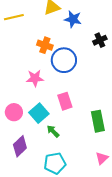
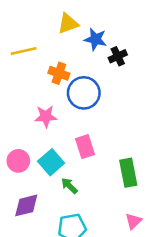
yellow line: (14, 17) -> (24, 51), moved
black cross: (100, 40) -> (118, 56), moved
purple diamond: (20, 146) -> (26, 205), turned 30

